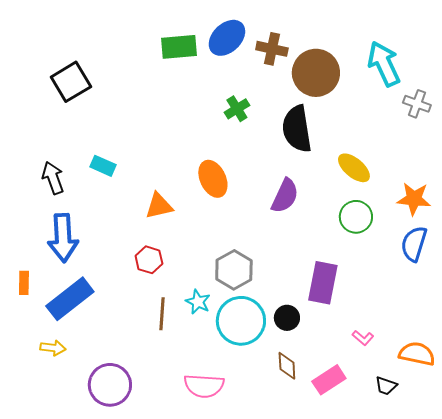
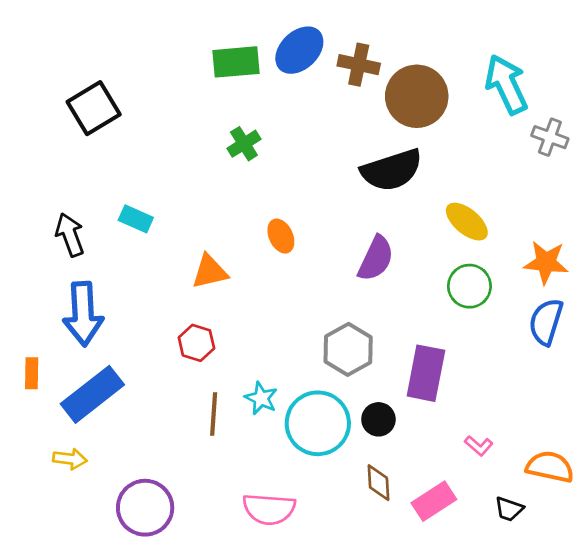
green cross: (237, 109) -> (244, 144), moved
black semicircle: (297, 129) -> (392, 170), turned -99
orange ellipse: (213, 179) -> (281, 236), size x0.7
gray hexagon: (234, 270) -> (348, 349), moved

